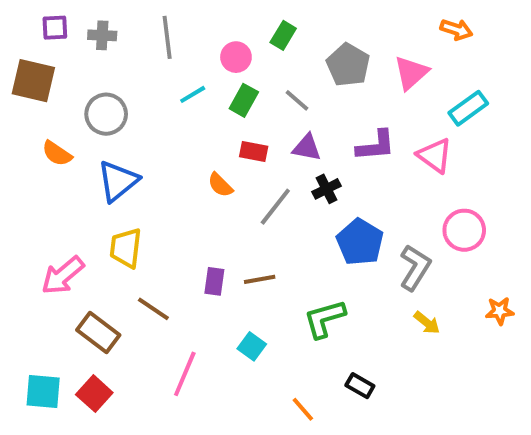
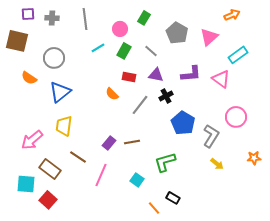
orange arrow: (456, 30) -> (232, 15), turned -42
purple rectangle: (214, 281) -> (109, 143), turned 32
cyan square: (252, 346) -> (137, 180), moved
pink line: (185, 374) -> (101, 175), moved
black rectangle: (360, 386) -> (173, 198), moved
cyan square: (43, 392) -> (26, 184), moved

